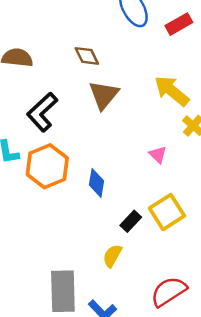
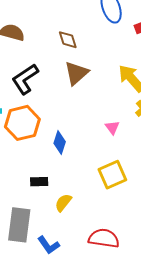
black rectangle: (131, 221) -> (39, 182), moved, turned 36
red semicircle: (169, 291) -> (104, 238), turned 32

